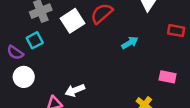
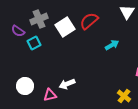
purple semicircle: (15, 53) -> (18, 31), moved
white circle: (24, 77) -> (25, 86), moved

